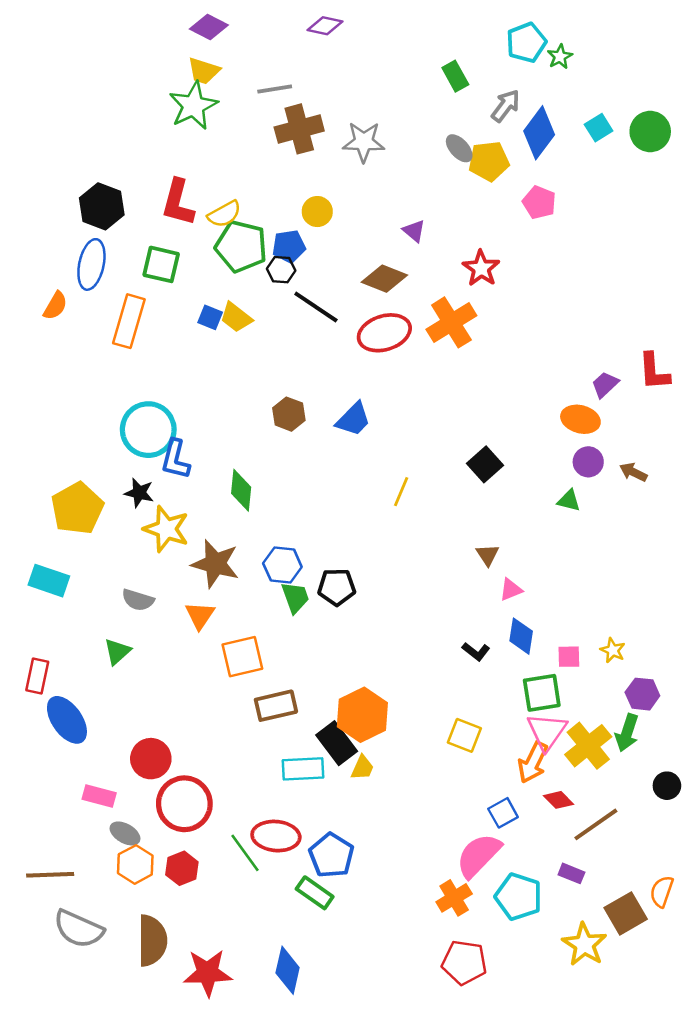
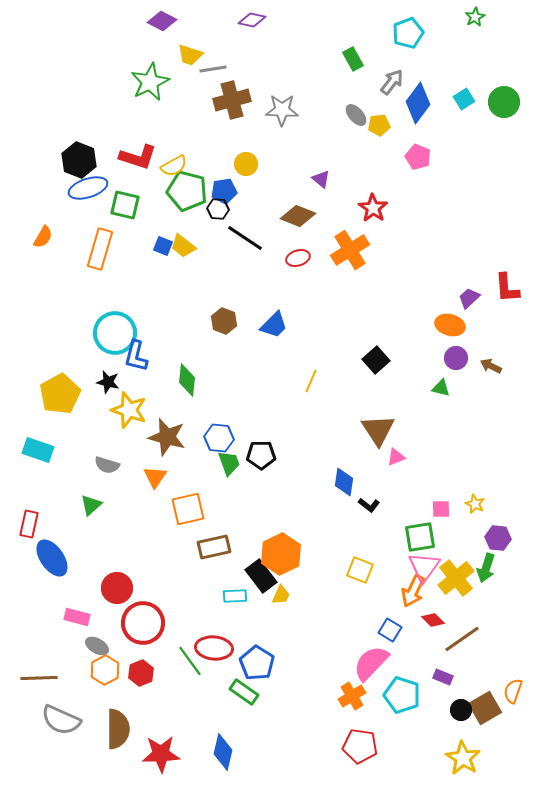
green star: (560, 57) -> (475, 17), moved
yellow trapezoid: (204, 71) -> (190, 55), moved
yellow pentagon: (489, 161) -> (379, 125), size x0.7
red L-shape: (178, 202) -> (138, 157), turned -87
blue ellipse: (91, 264) -> (88, 188), moved, turned 60
red ellipse: (384, 333) -> (298, 258), size x0.6
brown triangle: (488, 555) -> (378, 430), size x1.8
blue diamond: (521, 636) -> (344, 482), moved
cyan rectangle: (303, 769) -> (235, 596), size x0.7
black circle: (667, 786) -> (461, 710), moved
blue square: (503, 813) -> (390, 630), turned -30
yellow star: (584, 944) -> (463, 758), moved

